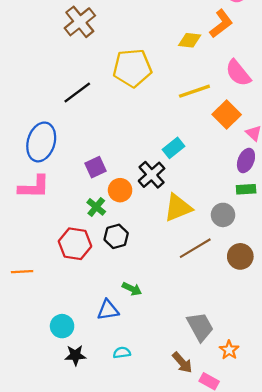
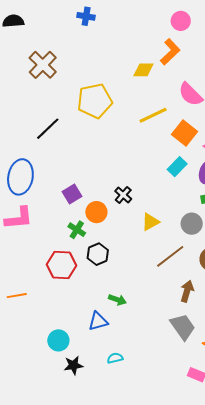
cyan rectangle: (174, 148) -> (177, 167), moved
black cross: (152, 175) -> (123, 195), size x0.7
yellow triangle: (178, 208) -> (150, 222), size x0.7
brown arrow: (182, 363) -> (187, 291), moved, turned -115

